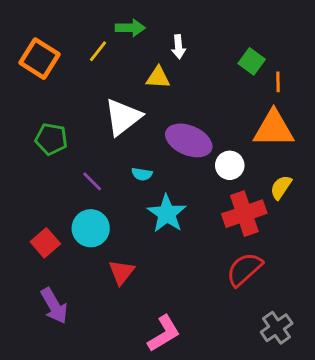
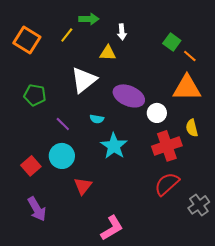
orange line: (278, 82) -> (190, 56), turned -48
yellow semicircle: (281, 187) -> (192, 128), turned -48
gray cross: (277, 328) -> (199, 205), moved

